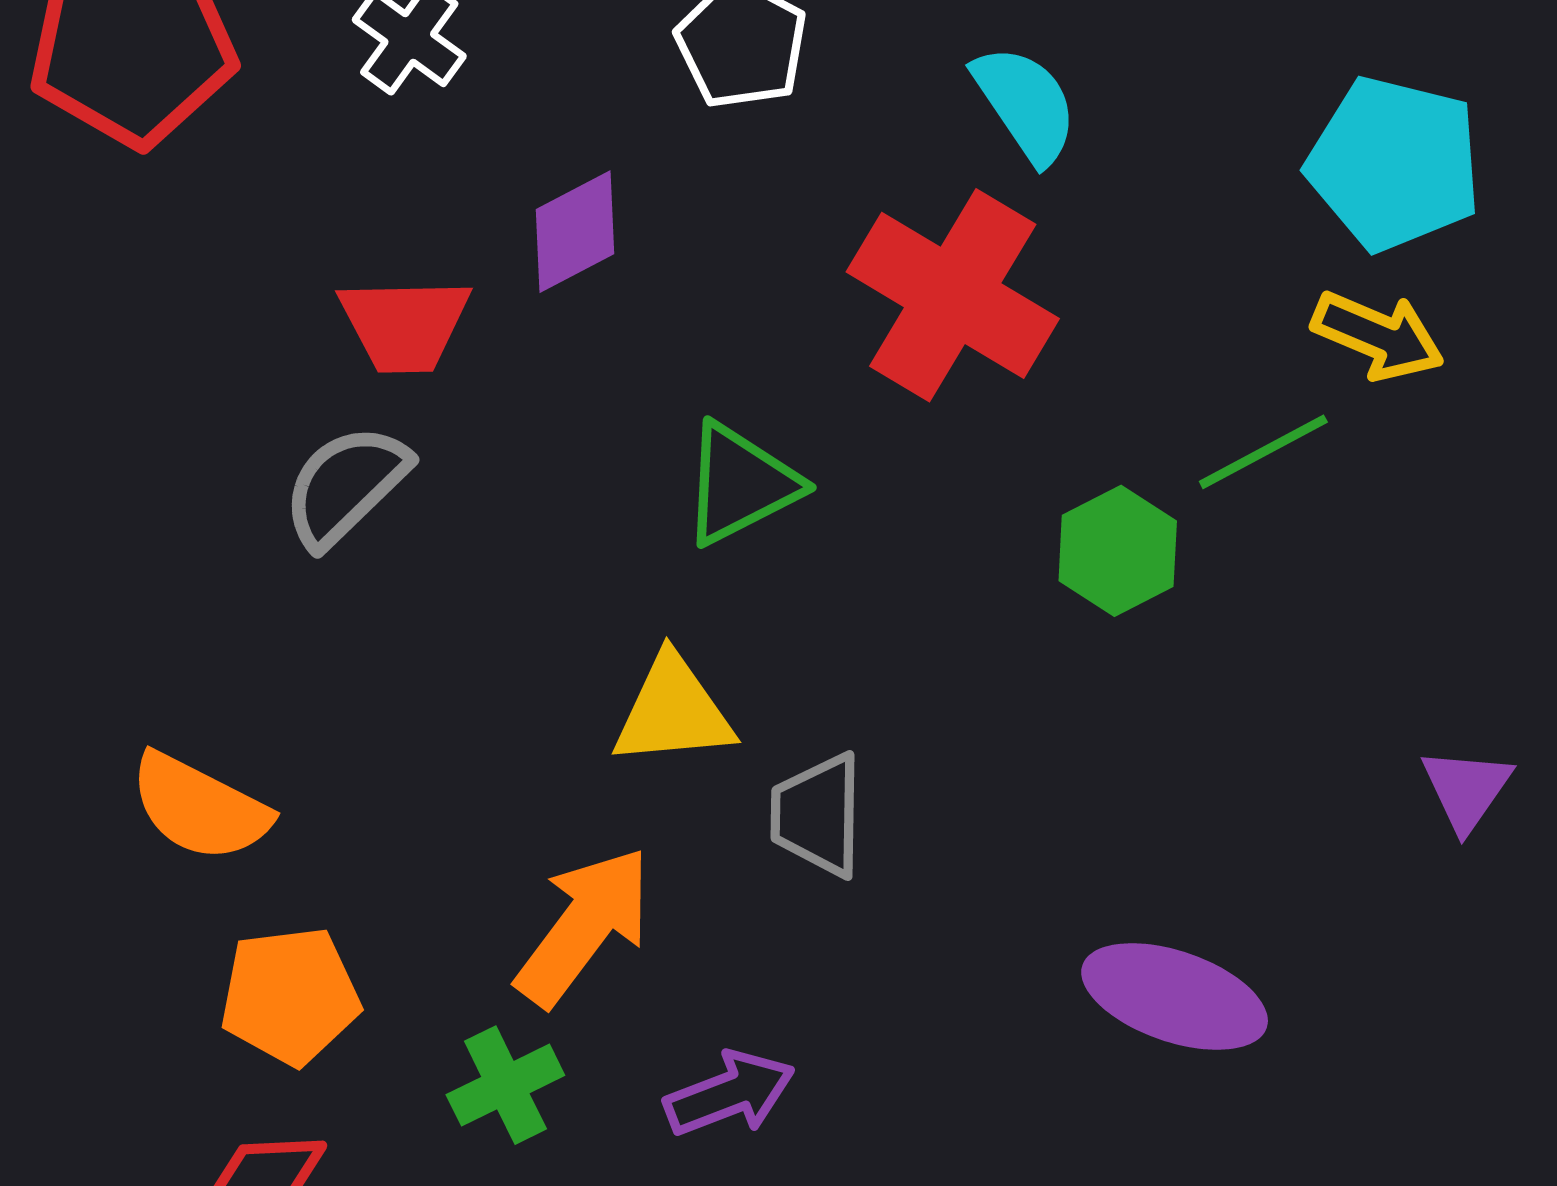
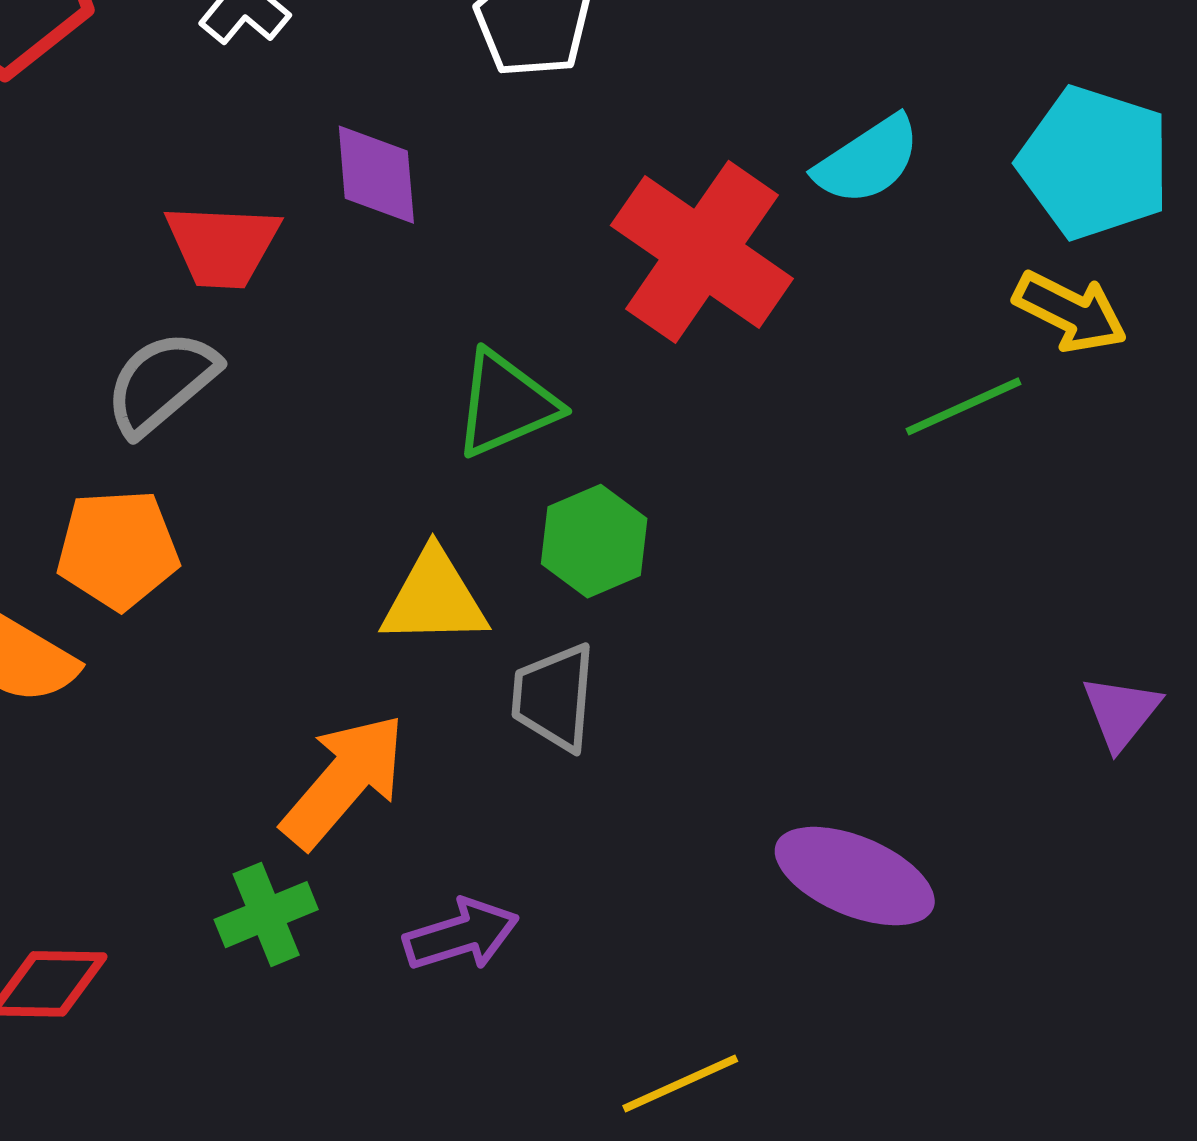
cyan semicircle: (1025, 104) -> (868, 160), moved, turned 87
purple diamond: (575, 232) -> (376, 175), turned -71
green hexagon: (1118, 551) -> (594, 541), moved
orange pentagon: (290, 996) -> (118, 549), moved

